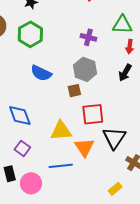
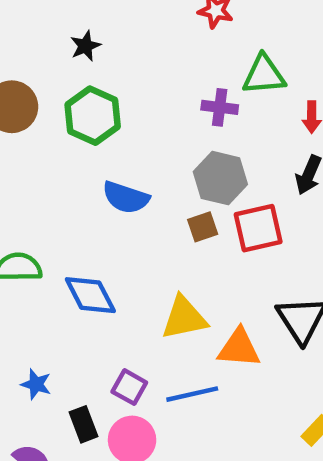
green triangle: (122, 25) -> (264, 75), moved
red square: (93, 114) -> (258, 228), moved
orange triangle: (84, 147) -> (239, 348), turned -45
purple square: (22, 148) -> (129, 387), moved

